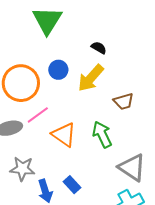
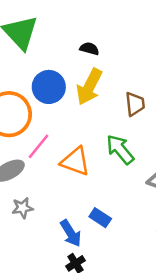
blue circle: (58, 70) -> (49, 87), size x1.4
brown trapezoid: (124, 101) -> (135, 104), turned -65
gray star: (22, 169) -> (22, 208), moved, size x0.7

